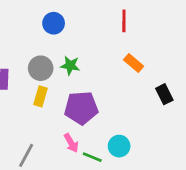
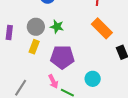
orange rectangle: (134, 63) -> (102, 28), size x1.5
cyan circle: (119, 146) -> (93, 79), moved

